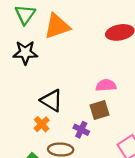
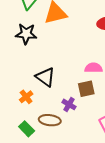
orange cross: (42, 124) -> (26, 97), moved

